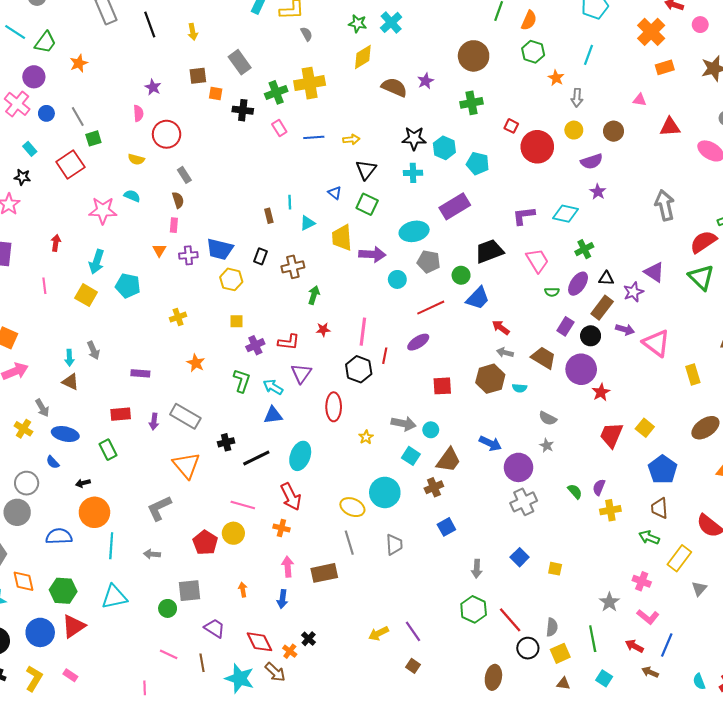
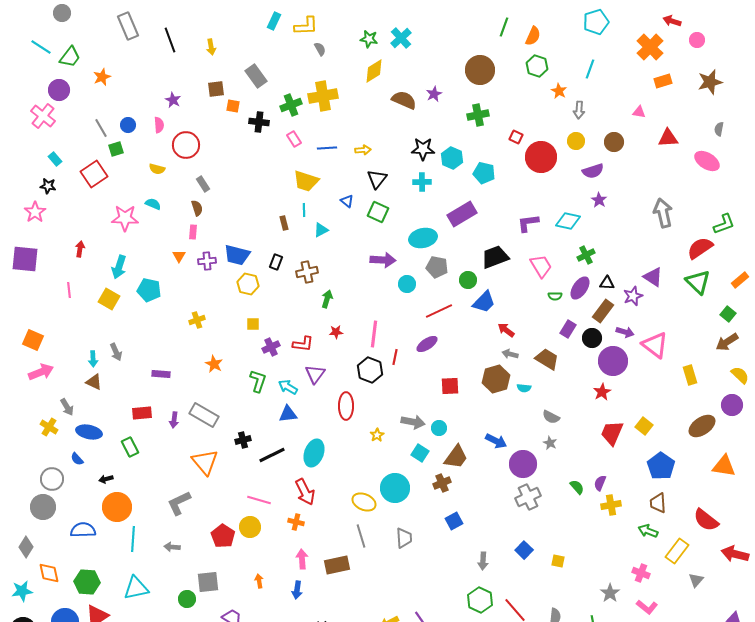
blue circle: (46, 113) -> (128, 125), moved
yellow trapezoid: (342, 238) -> (306, 181), moved, turned -68
purple circle: (581, 369) -> (613, 361), moved

